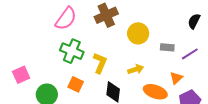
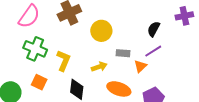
black semicircle: (194, 21) -> (154, 29), moved
gray rectangle: (167, 47) -> (123, 53), moved
orange triangle: (176, 78) -> (140, 66), moved

